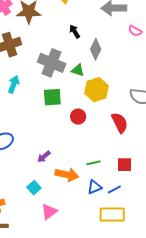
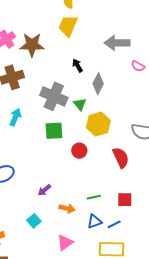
green triangle: (78, 70) -> (80, 104), turned 32
orange arrow: (67, 175) -> (67, 208), size x0.7
pink triangle: (49, 212) -> (65, 243), moved

